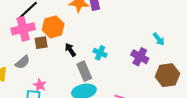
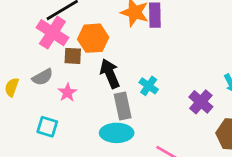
pink cross: (23, 29) -> (52, 33), turned 35
black arrow: (70, 50) -> (110, 74), size x1.5
pink star: (40, 85) -> (67, 92), moved

